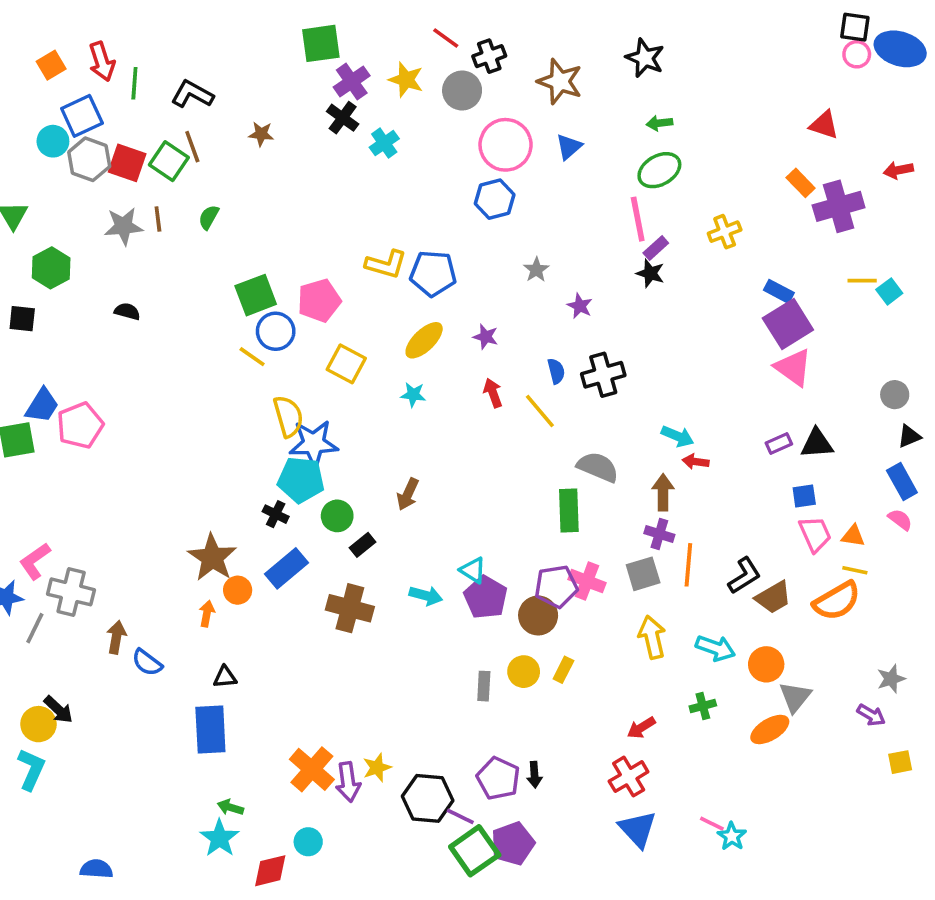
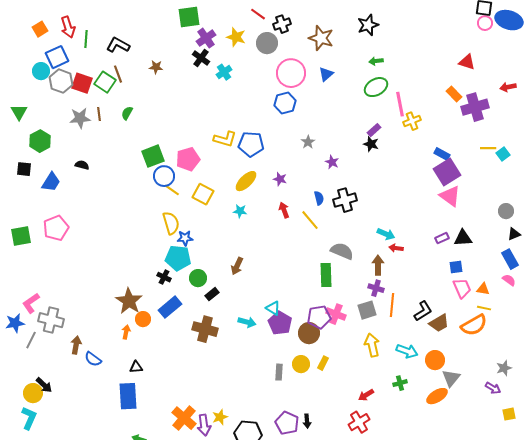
black star: (645, 58) -> (368, 25), turned 30
pink line: (638, 219) -> (400, 104), moved
yellow line: (252, 357) -> (172, 190), moved
blue trapezoid: (42, 405) -> (51, 182), moved
blue star: (314, 444) -> (185, 238), size x0.6

